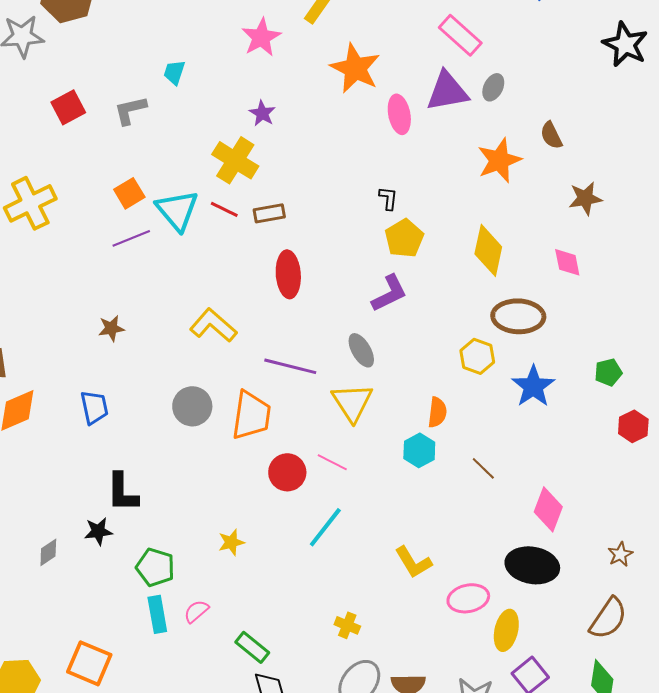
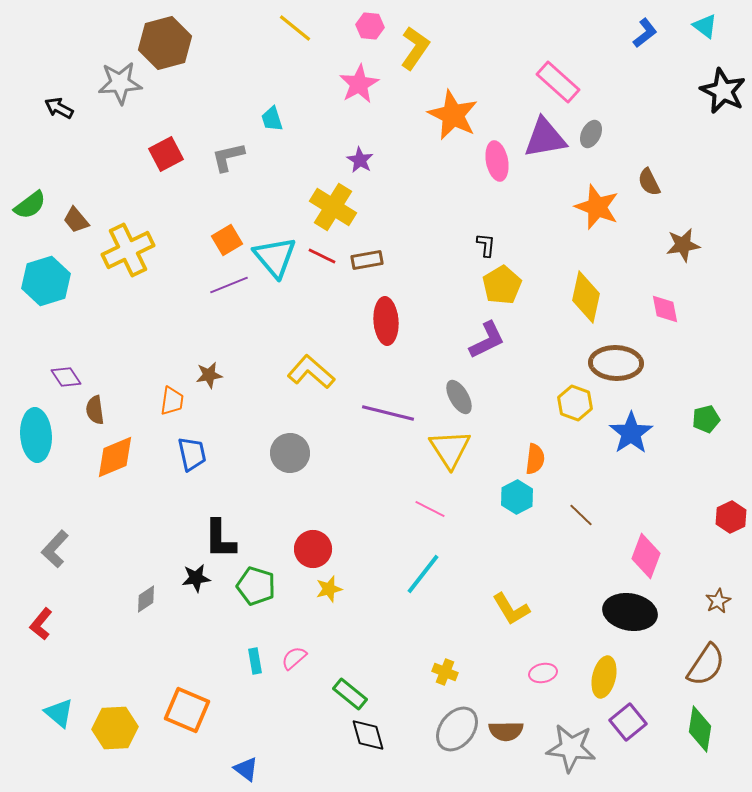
cyan trapezoid: (174, 72) -> (272, 119), turned -36
orange star: (499, 160) -> (597, 207), turned -30
orange trapezoid: (251, 415) -> (172, 401), moved, size x0.6
red hexagon: (633, 426) -> (731, 517), moved
red circle: (287, 472) -> (313, 549), moved
green pentagon: (155, 567) -> (256, 586), moved
pink ellipse: (468, 598) -> (543, 673), moved, size x0.7
cyan rectangle: (157, 614) -> (255, 661), size x0.7

